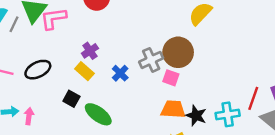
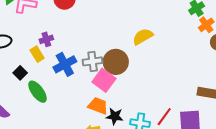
blue cross: (120, 73) -> (65, 64), size x1.6
pink square: (171, 78) -> (104, 80), size x1.6
black star: (196, 116) -> (115, 116), turned -30

